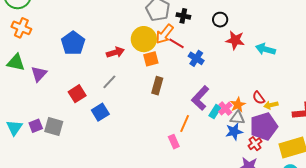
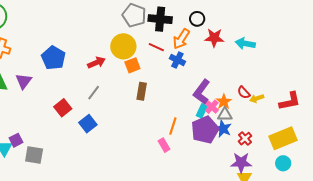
black cross: (183, 16) -> (160, 19), size x1.6
orange arrow: (164, 34) -> (181, 39), moved
purple triangle: (39, 74) -> (24, 81), moved
purple L-shape: (200, 98) -> (202, 92), moved
purple square: (36, 126) -> (16, 140), moved
purple pentagon: (264, 126) -> (205, 130), moved
gray square: (54, 127) -> (34, 155), moved
blue star: (234, 132) -> (223, 129), turned -30

